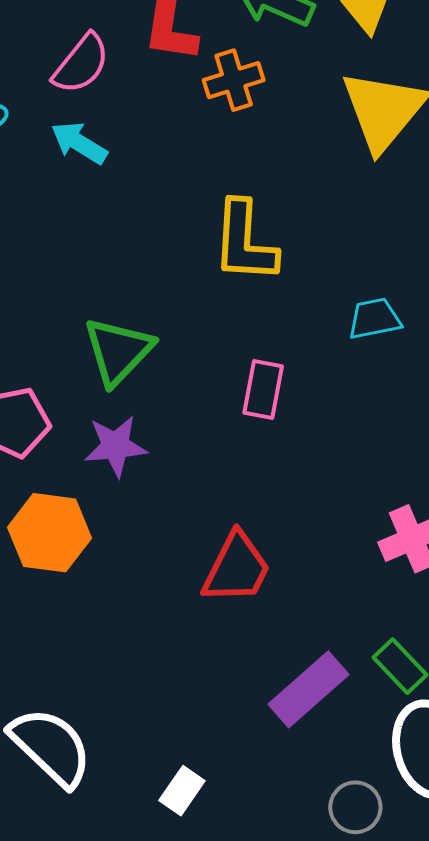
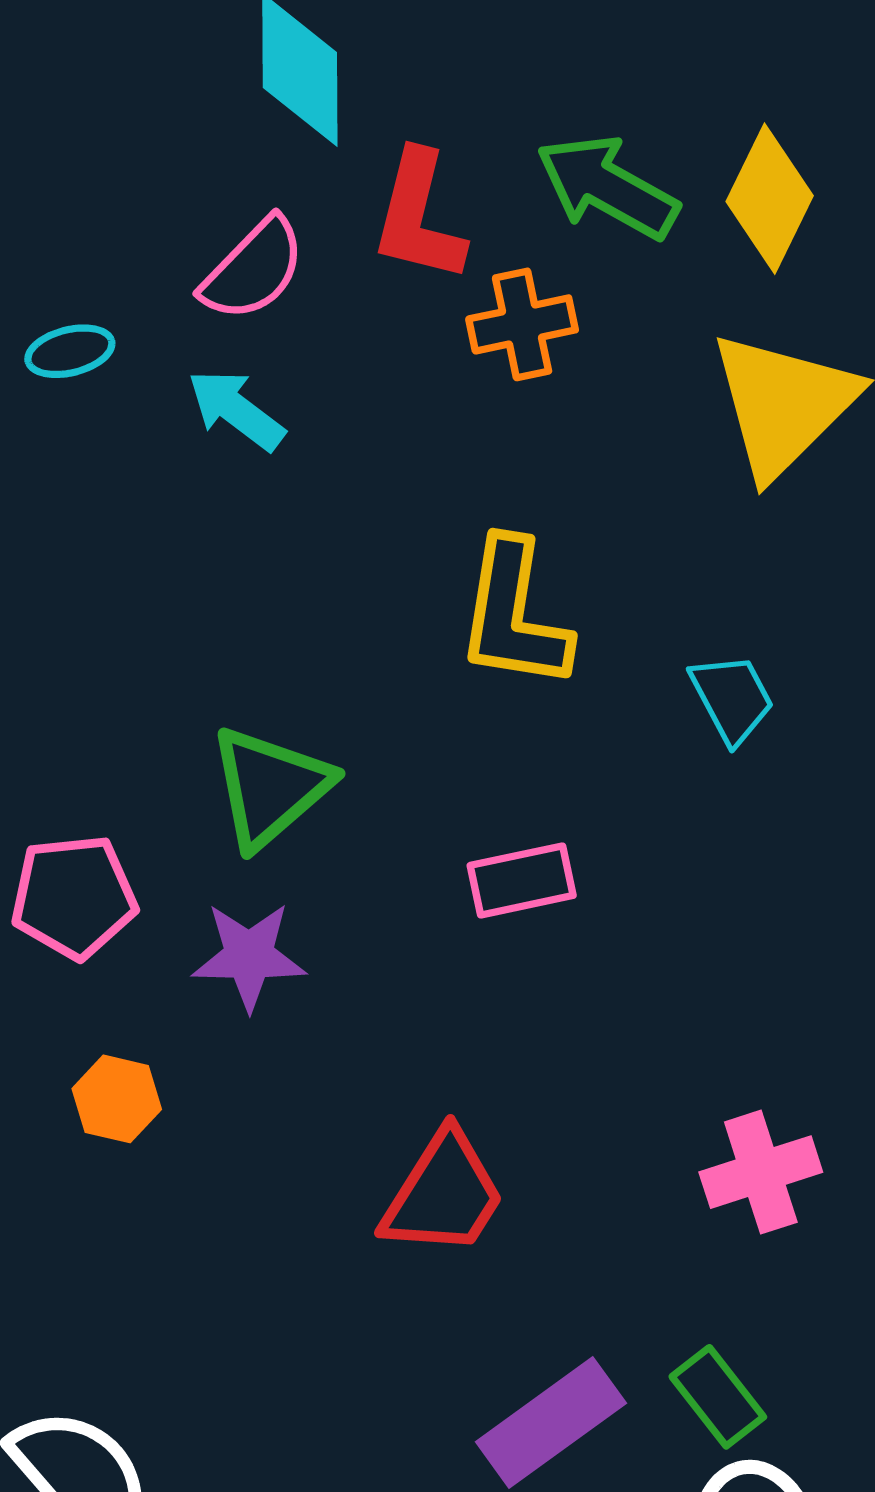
cyan trapezoid: (374, 319) -> (732, 698), moved, turned 68
pink rectangle: (263, 389) -> (522, 880), turned 62
orange hexagon: (50, 533) -> (117, 1099), size x0.6

